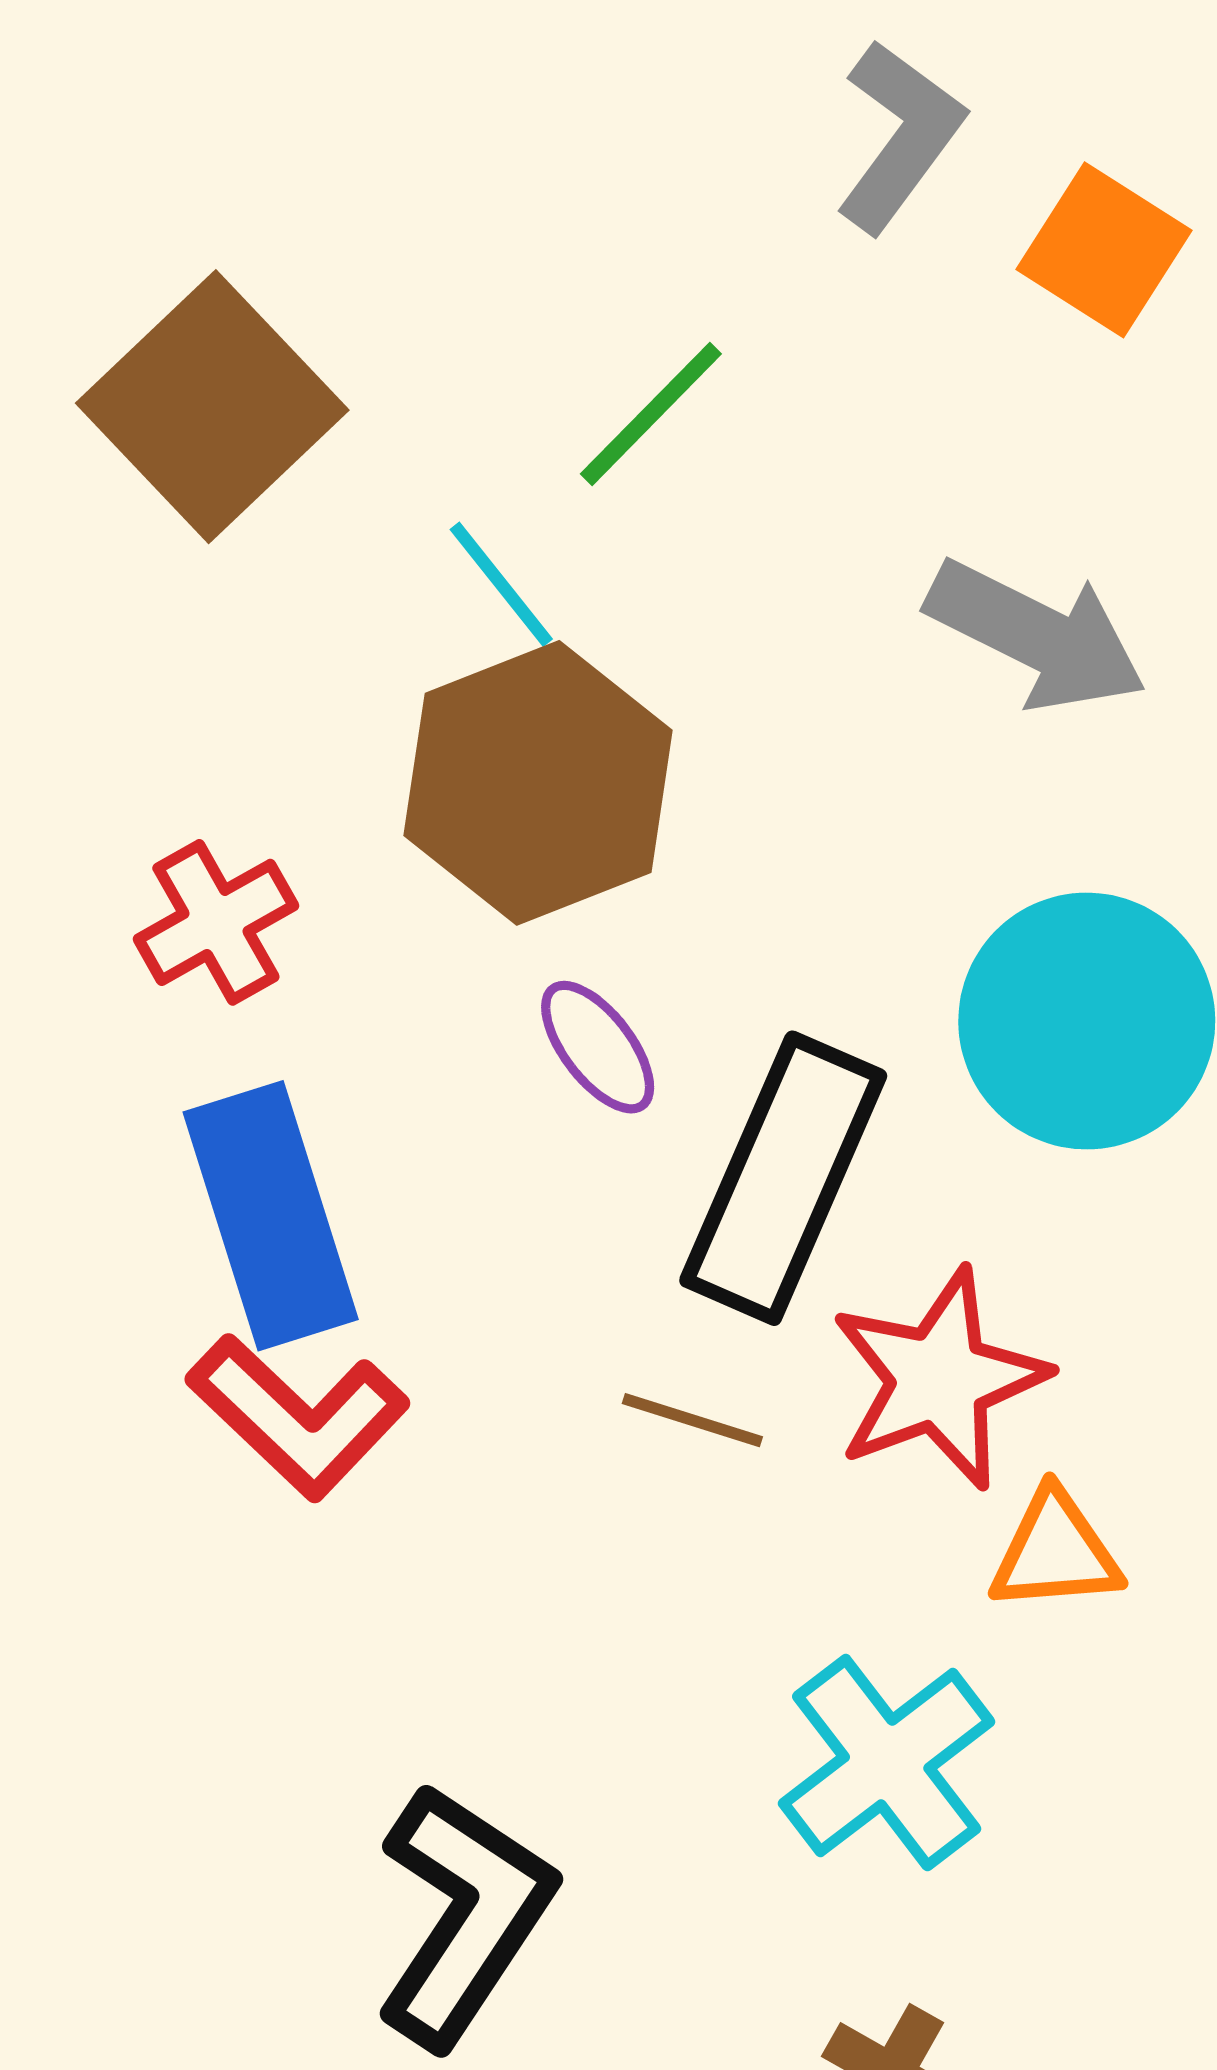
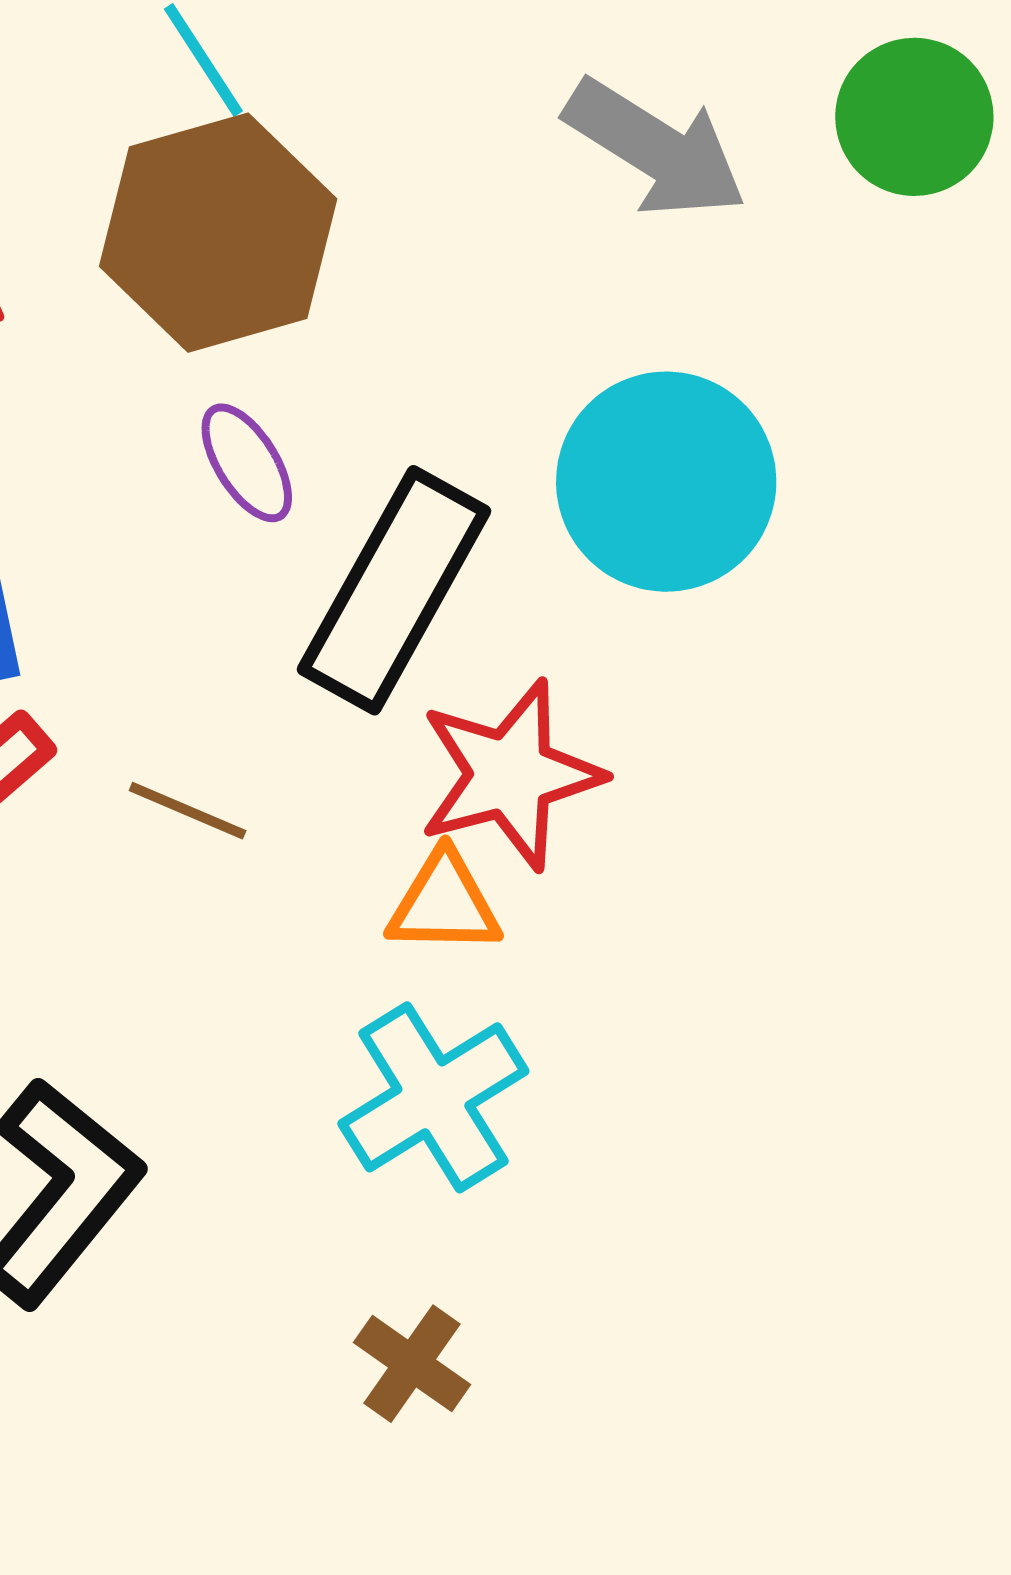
brown line: (692, 1420) -> (188, 811), moved
orange triangle: (1055, 1552) -> (444, 903), moved

